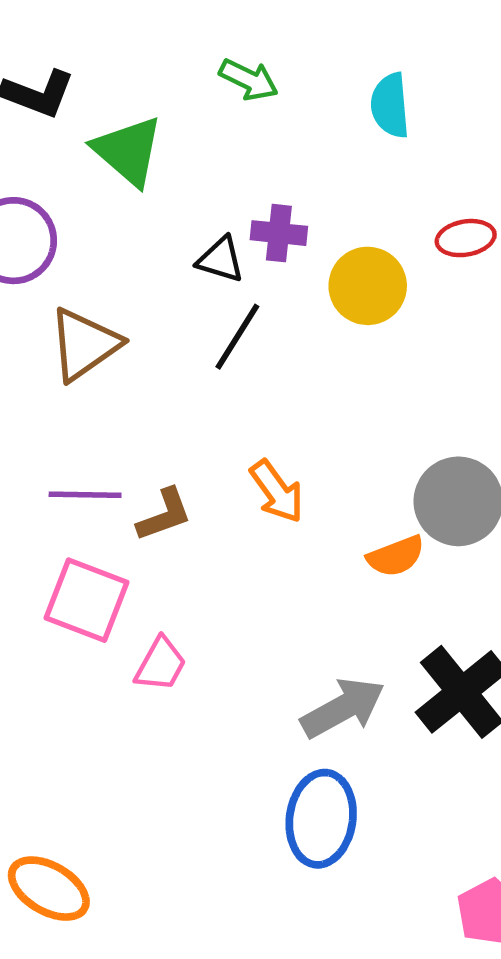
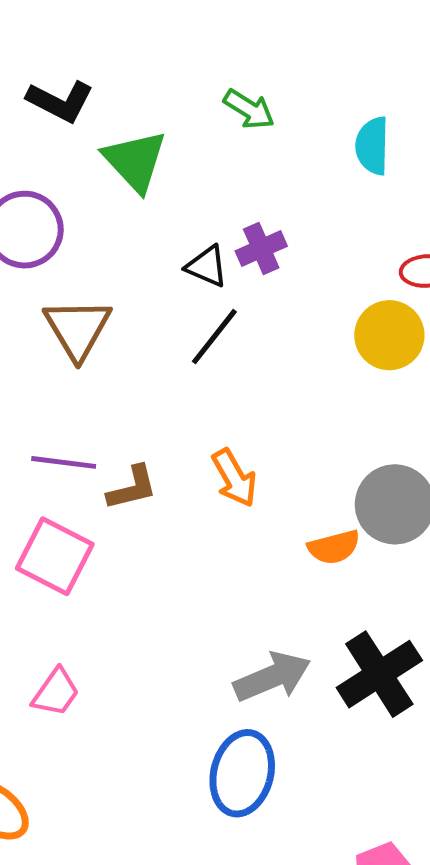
purple cross: (279, 233) -> (261, 249), turned -36
yellow circle: (368, 286) -> (389, 335), moved
brown triangle: (84, 344) -> (77, 329), turned -32
pink trapezoid: (161, 664) -> (56, 692), moved

